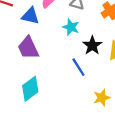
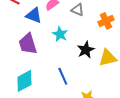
cyan star: (71, 27) -> (60, 34), moved
blue line: (78, 67) -> (63, 76), moved

